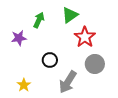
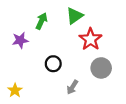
gray arrow: (68, 82) -> (72, 87), size x0.6
yellow star: (24, 85) -> (15, 90), moved

